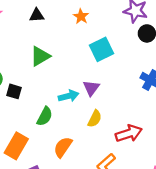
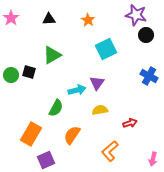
black square: (14, 91) -> (29, 72), moved
yellow semicircle: (95, 119) -> (100, 110), turned -126
red arrow: (129, 133) -> (130, 123), size x0.6

